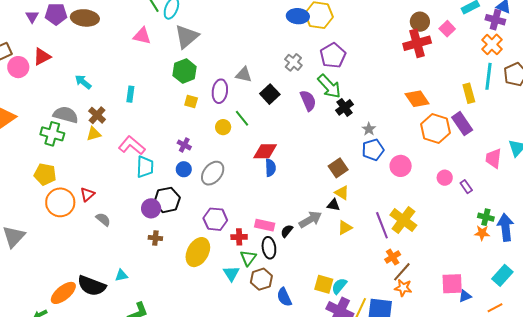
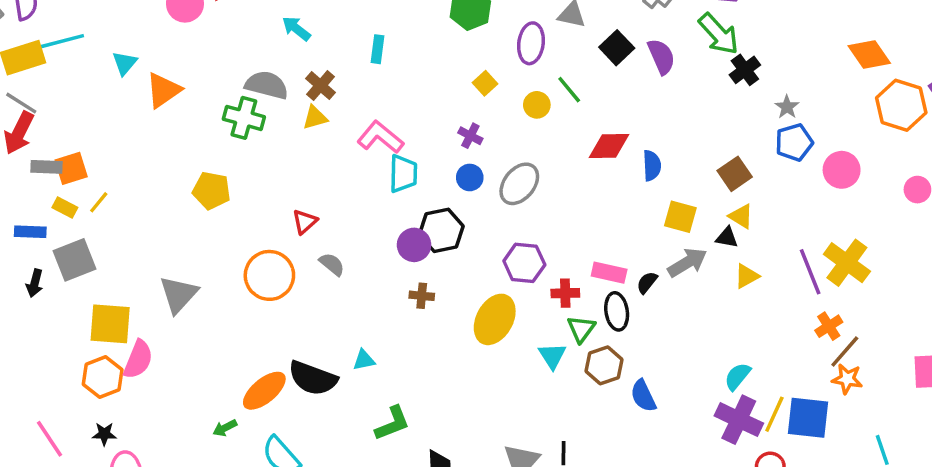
yellow square: (191, 101) -> (485, 83), moved, turned 32
purple semicircle: (308, 101) -> (661, 57), moved
blue semicircle: (270, 168) -> (652, 166), moved
yellow pentagon: (45, 174) -> (211, 191), moved
orange circle: (60, 202) -> (269, 275), moved
yellow square: (324, 284) -> (680, 217), moved

